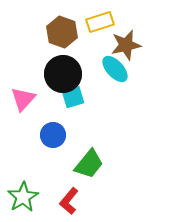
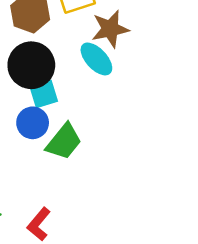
blue circle: (53, 135) -> (33, 123), moved
green trapezoid: (89, 164) -> (64, 142), moved

